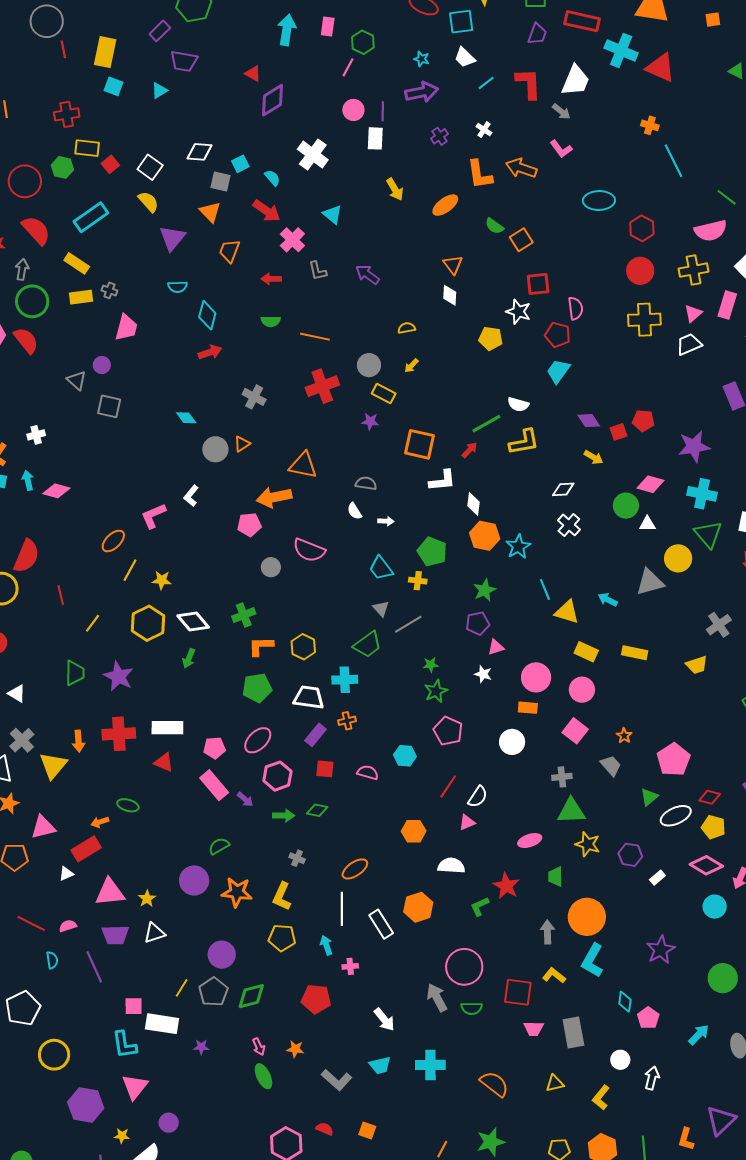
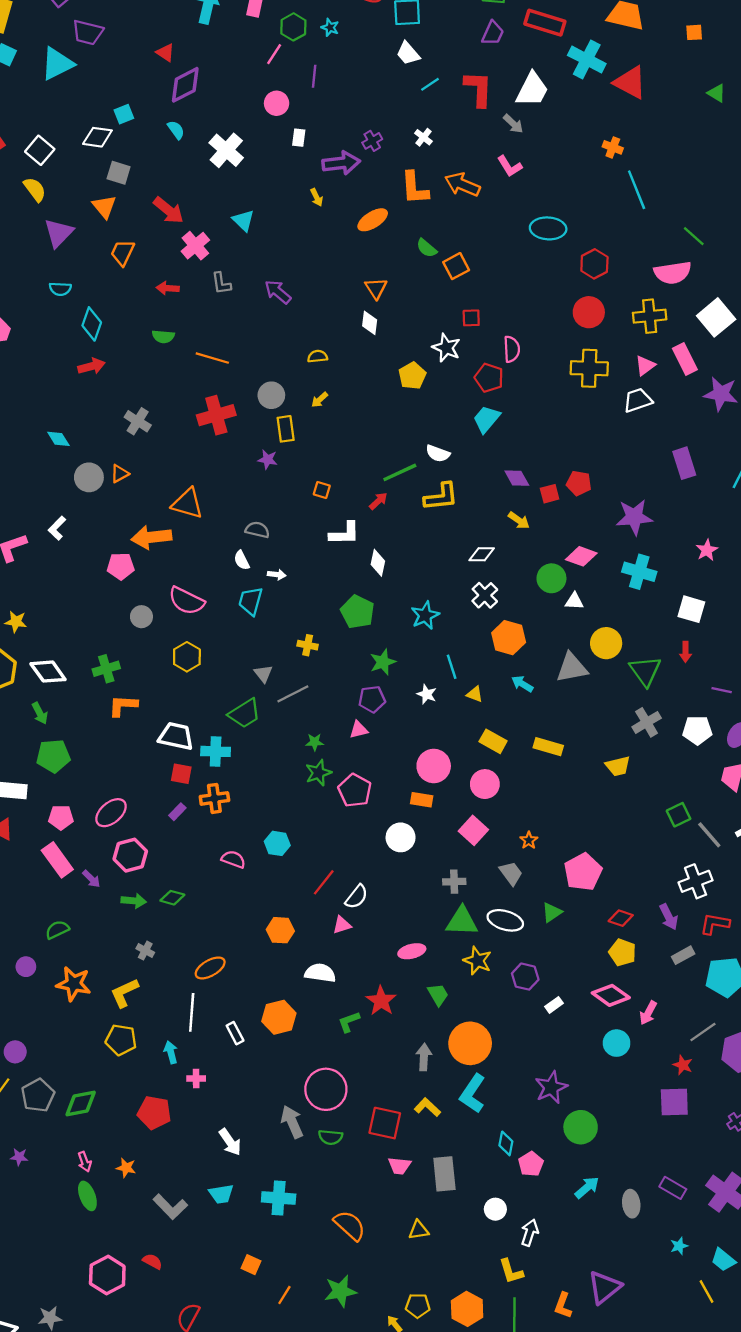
cyan star: (422, 59) -> (330, 27), moved
cyan triangle: (159, 90) -> (57, 64), size x1.8
purple arrow: (422, 92) -> (341, 163), moved
purple line: (383, 111) -> (314, 76), moved
white rectangle: (375, 138) -> (299, 138), size x0.7
cyan square: (240, 164) -> (124, 114), moved
cyan semicircle: (272, 178) -> (176, 130), moved
yellow arrow: (395, 189) -> (317, 197), size x0.7
red square: (538, 284) -> (471, 318), size x0.7
pink rectangle: (727, 305) -> (685, 359), turned -48
yellow pentagon: (491, 338) -> (412, 376), turned 30
yellow rectangle: (384, 393) -> (286, 429), turned 50
orange square: (419, 444) -> (322, 490), size x0.5
green triangle: (708, 534) -> (645, 671), moved
orange hexagon: (485, 536) -> (509, 638), moved
green pentagon: (432, 552) -> (357, 612), moved
cyan trapezoid: (381, 568) -> (251, 601), moved, turned 48
yellow triangle: (567, 612) -> (475, 694), size x0.6
yellow hexagon: (303, 647) -> (187, 657), moved
pink triangle: (496, 647) -> (359, 730), moved
green arrow: (189, 658) -> (40, 713), turned -54
white star: (483, 674) -> (427, 694), moved
green pentagon: (257, 688) -> (53, 756), moved
white trapezoid: (309, 697) -> (176, 736), moved
orange cross: (347, 721) -> (214, 798), size x1.4
pink pentagon: (448, 731) -> (355, 790), moved
purple rectangle: (316, 735) -> (177, 812), size x0.7
red square: (325, 769) -> (181, 774), moved
white ellipse: (676, 816) -> (505, 920), moved, turned 36
green trapezoid: (555, 877) -> (438, 995), turned 145
purple circle: (194, 880) -> (26, 967), size x0.6
yellow L-shape: (282, 896) -> (124, 993), turned 36
white rectangle: (381, 924) -> (235, 1033), size x0.7
purple circle: (222, 955) -> (15, 1052), moved, size x0.7
green circle: (723, 978) -> (581, 1127), moved
yellow L-shape: (601, 1098) -> (511, 1271), moved, turned -60
orange square: (367, 1131) -> (251, 1265), moved

